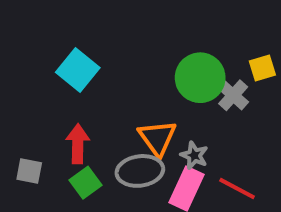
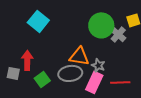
orange triangle: (157, 138) -> (79, 56), turned -45
red arrow: (78, 144) -> (27, 60), moved
red line: (237, 188) -> (120, 82), turned -30

